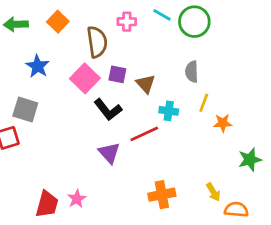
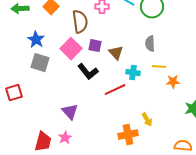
yellow line: (204, 103) -> (159, 67), turned 72
gray square: (25, 110) -> (40, 63), moved
purple triangle: (109, 153) -> (70, 112), moved
yellow arrow: (213, 192) -> (147, 120), moved

